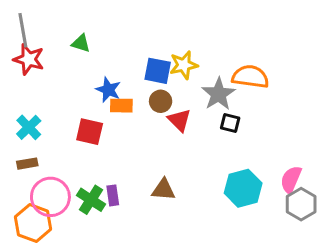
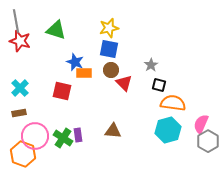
green triangle: (81, 43) -> (56, 30), size x1.5
yellow star: (184, 65) -> (109, 28), moved
orange semicircle: (250, 77) -> (173, 103), moved
gray star: (219, 94) -> (151, 65), size x0.6

